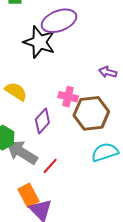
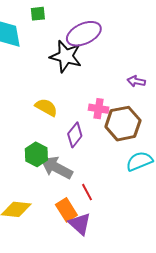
red line: (50, 166) -> (87, 192), moved, turned -66

